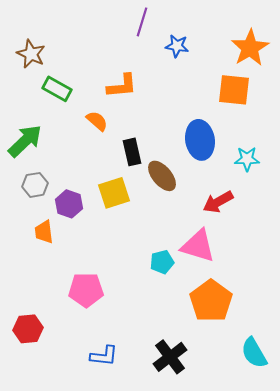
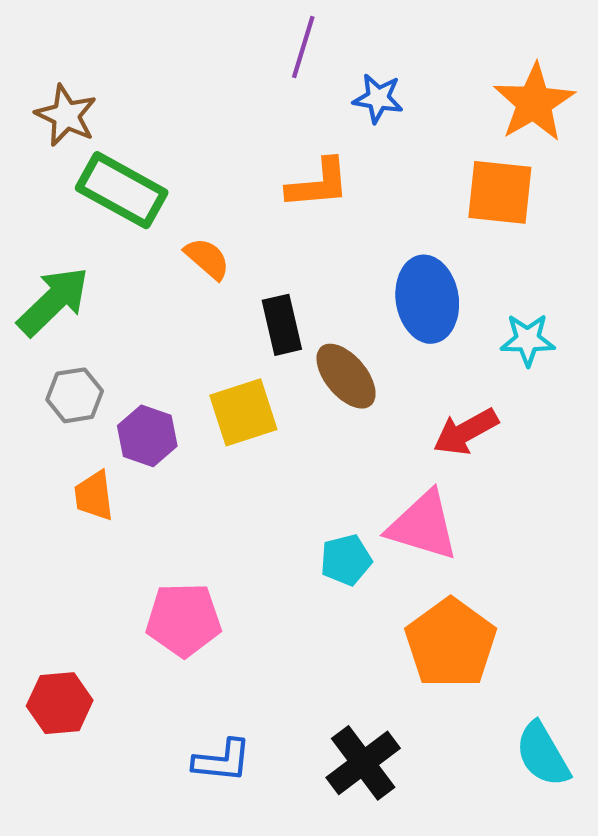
orange L-shape: (122, 86) -> (318, 184), moved
green rectangle: (57, 89) -> (122, 190), size x1.4

